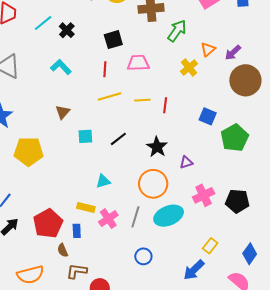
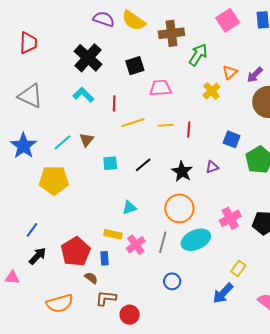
cyan line: (43, 23) -> (63, 142), moved
black cross: (67, 30) -> (88, 58), size x1.8
red line: (105, 69) -> (114, 103), moved
purple triangle: (186, 162) -> (212, 167), moved
brown semicircle: (63, 250) -> (91, 278), turned 152

